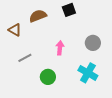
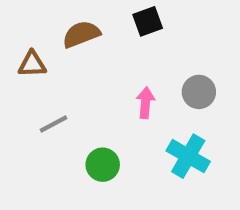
brown triangle: (15, 30) -> (32, 64), turned -32
pink arrow: (60, 48) -> (145, 103), moved

